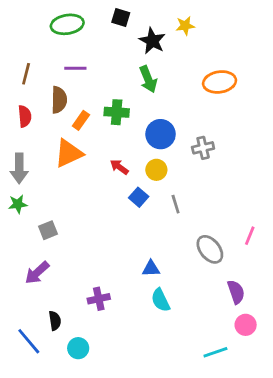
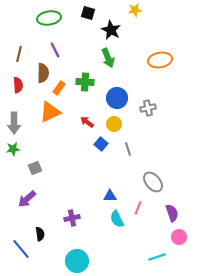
yellow star: (185, 26) -> (135, 10), moved
purple line: (75, 68) -> (55, 50), turned 63
pink line: (250, 236) -> (138, 208), moved
cyan circle: (78, 348) -> (77, 261), moved, size x1.5

